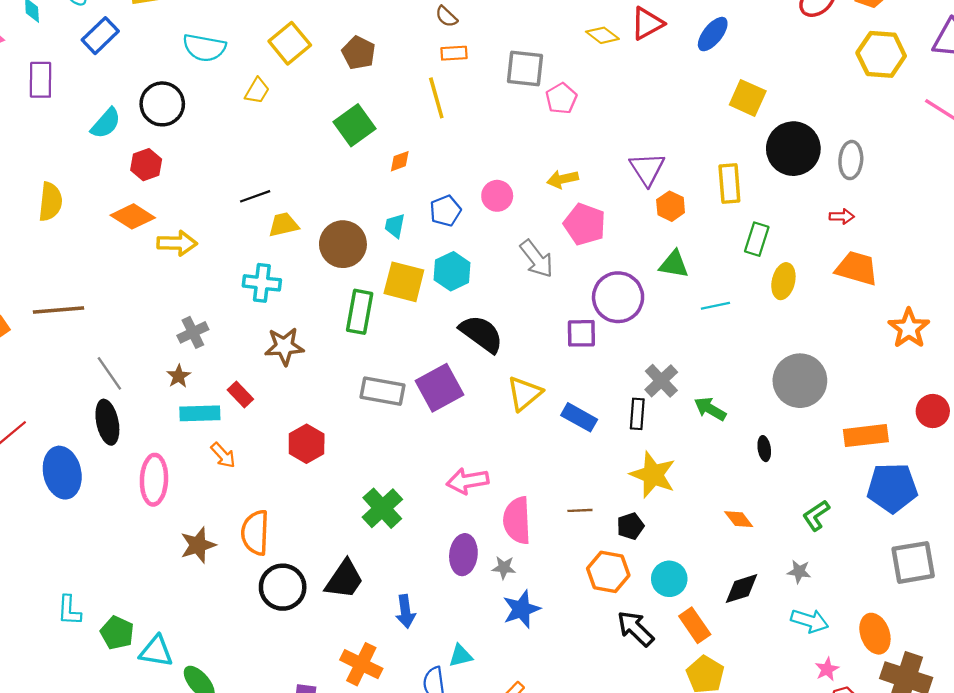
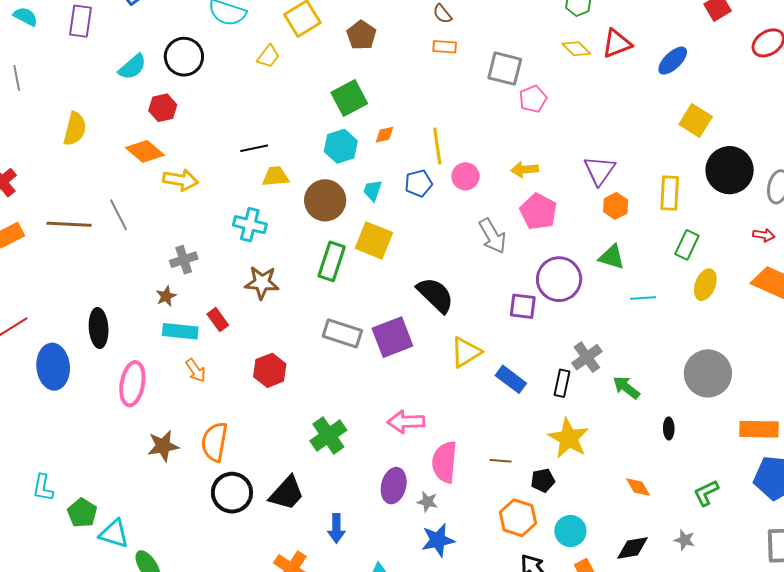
yellow line: (436, 98) -> (437, 146), moved
cyan hexagon: (452, 271) -> (341, 146), moved
gray line: (109, 373) -> (119, 215), moved

